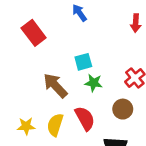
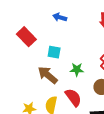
blue arrow: (79, 13) -> (60, 17), turned -32
cyan square: (83, 62) -> (54, 52), moved, turned 32

